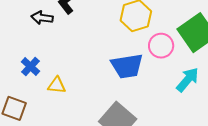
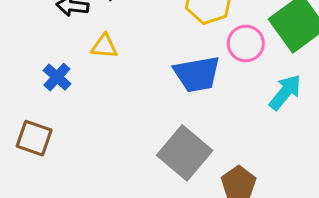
yellow triangle: (57, 85) -> (104, 46), moved

